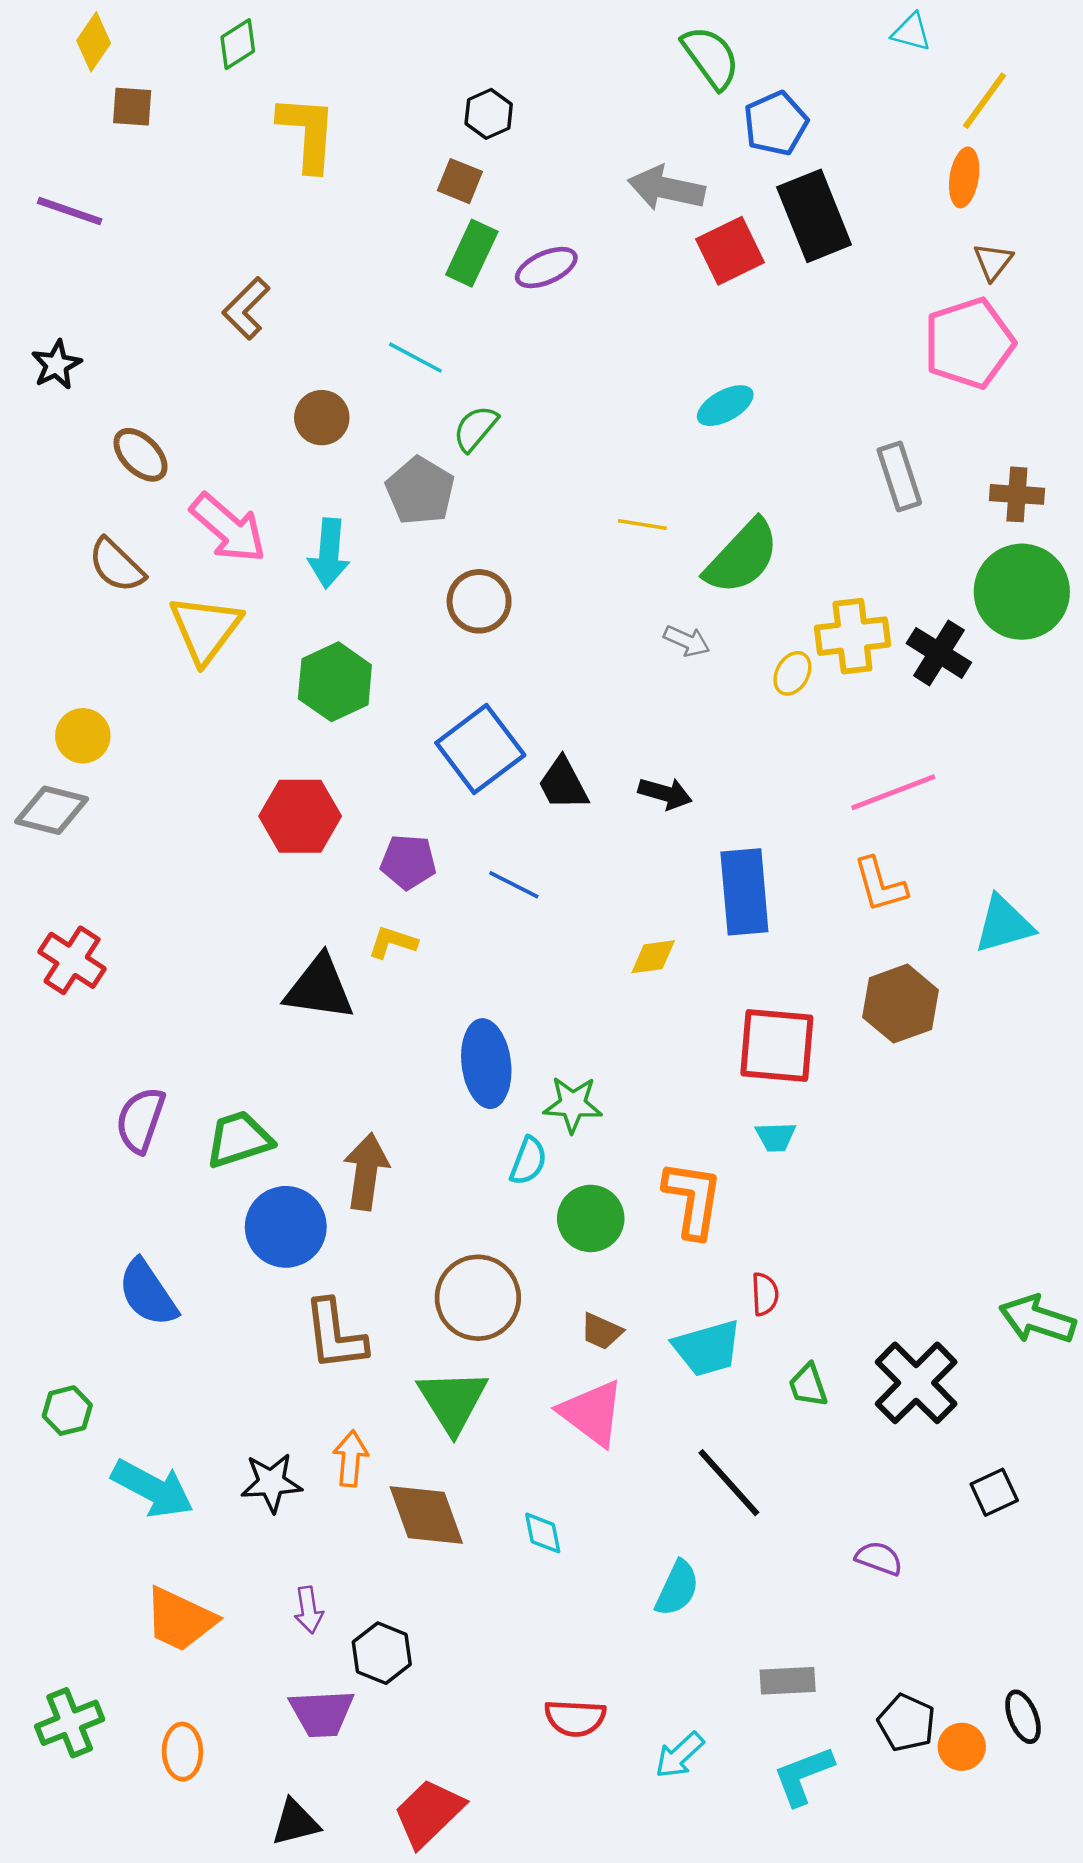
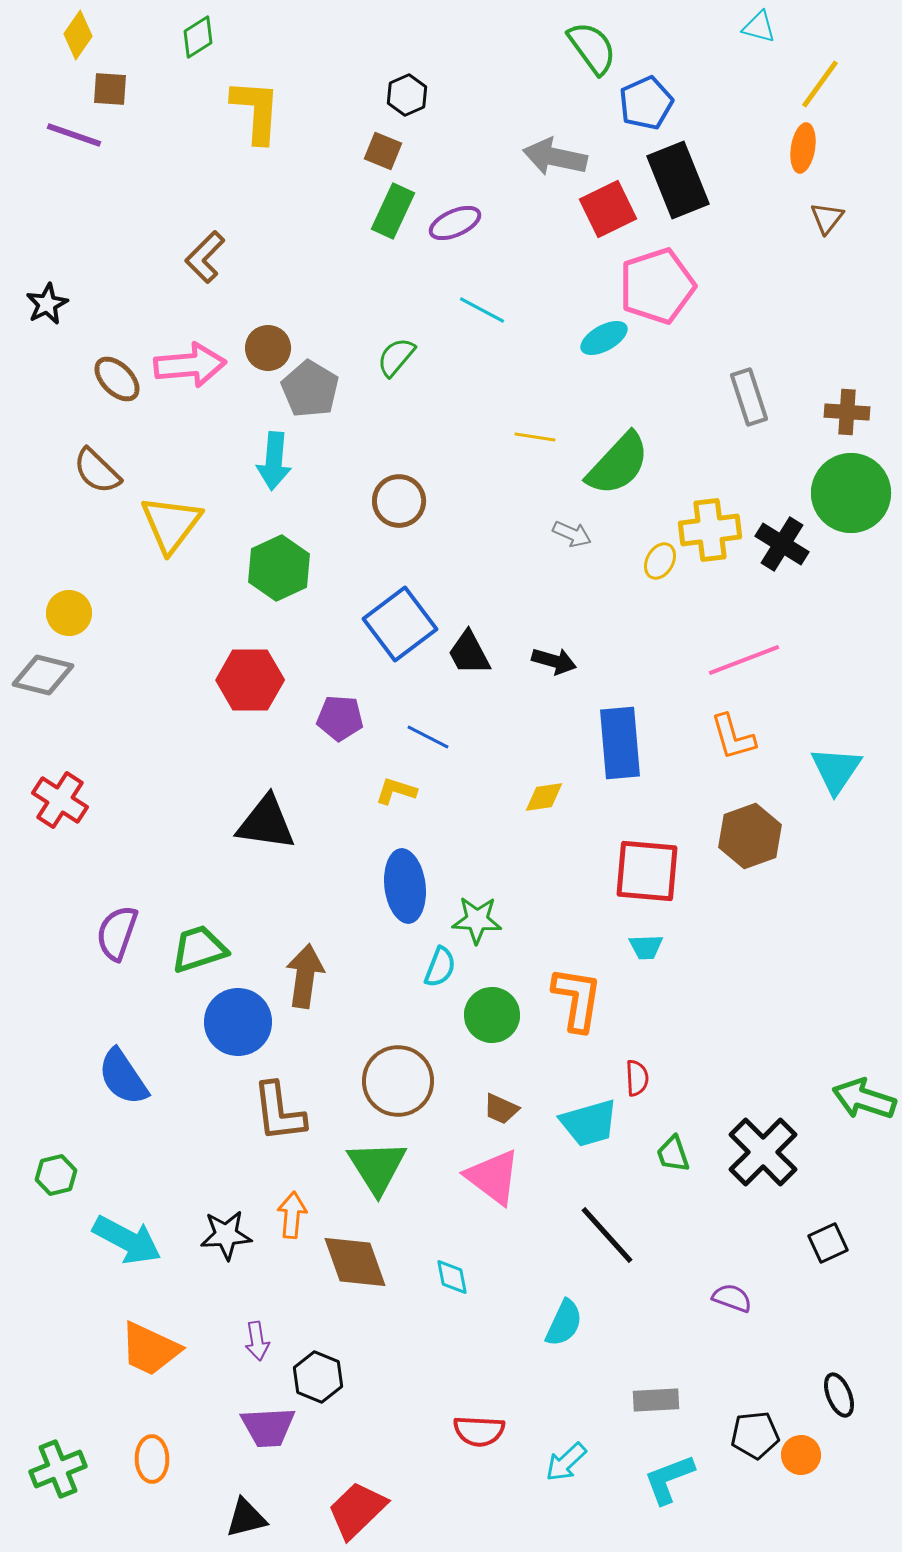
purple line: (70, 211) -> (74, 135), moved
pink pentagon: (969, 343) -> (657, 286), moved
cyan line: (415, 358) -> (482, 310), moved
gray pentagon: (420, 491) -> (310, 389), moved
pink arrow: (228, 528) -> (190, 365), moved, turned -46
cyan triangle: (1004, 924) -> (836, 770), turned -40
yellow L-shape: (393, 942) -> (396, 791), moved
black ellipse: (1023, 1717) -> (839, 1395), moved
green cross: (70, 1723) -> (58, 1469), moved
black pentagon: (907, 1723) -> (755, 1435), turned -30

